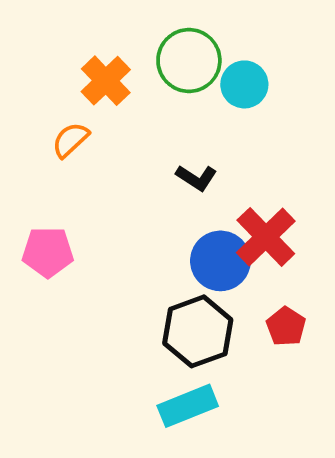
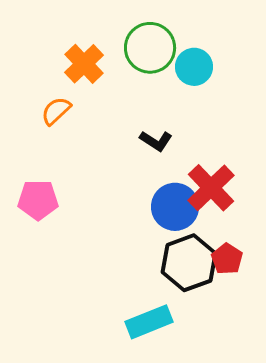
black hexagon: (198, 331) -> (189, 263), moved

